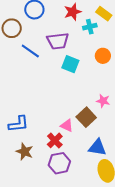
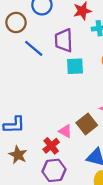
purple trapezoid: (58, 41) -> (64, 40), turned 90
cyan square: (70, 64) -> (75, 66), turned -30

